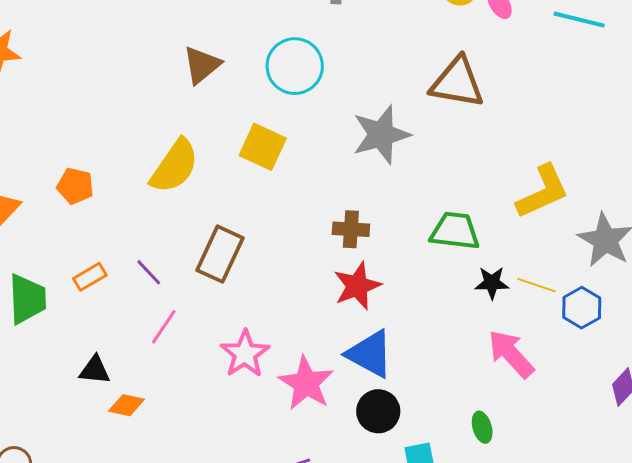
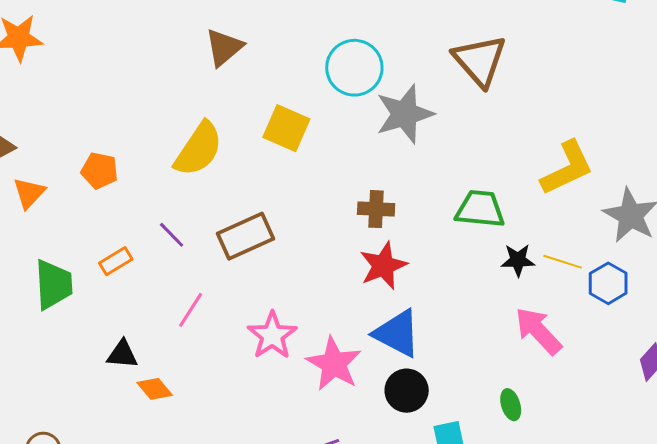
cyan circle: (295, 66) -> (354, 68), moved
brown triangle: (457, 83) -> (480, 61), turned 40
brown rectangle: (220, 254) -> (246, 236), turned 42
purple line: (149, 272) -> (172, 235), moved
orange diamond: (126, 405) -> (155, 389), turned 39

